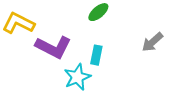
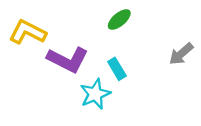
cyan rectangle: (96, 55) -> (117, 69), turned -42

